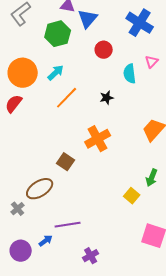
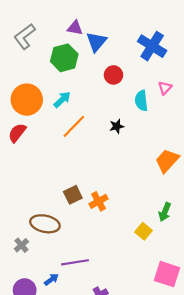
orange cross: (98, 139) -> (98, 201), moved, size x0.7
brown square: (66, 162) -> (73, 195), turned 30
brown ellipse: (40, 189) -> (45, 224), turned 44

